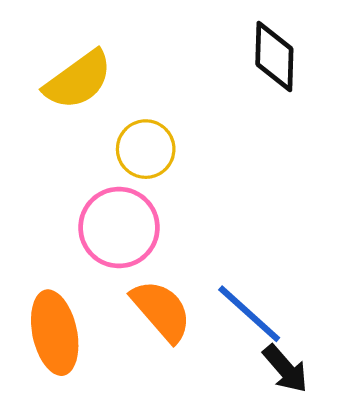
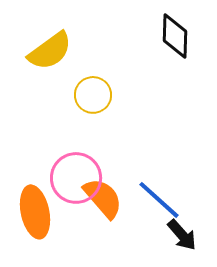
pink circle: (119, 228) -> (76, 178), moved

